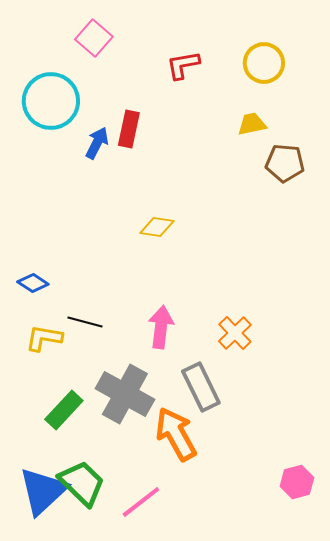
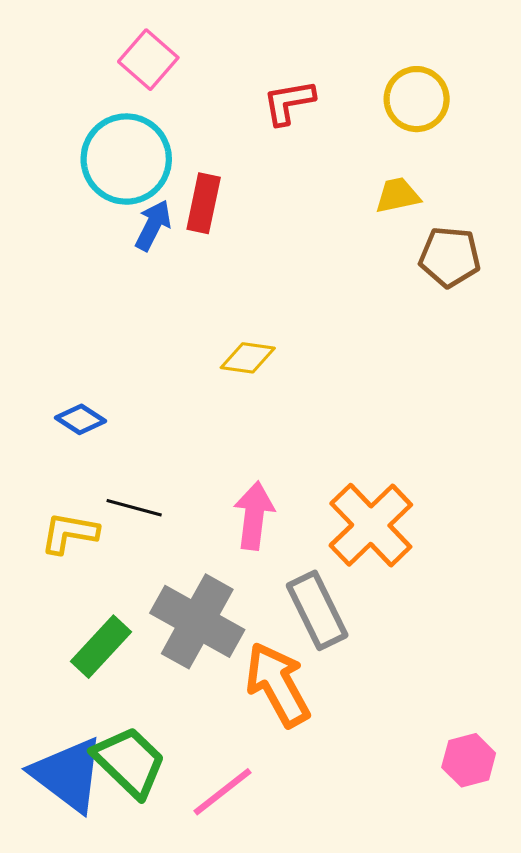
cyan circle: (51, 101) -> (126, 159), moved
blue diamond: (33, 283) -> (80, 419), moved
orange cross: (235, 333) -> (371, 525), size x1.6
blue triangle: (43, 491) -> (68, 774), turned -40

